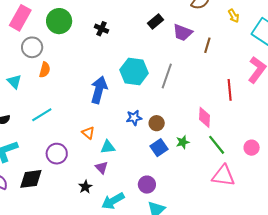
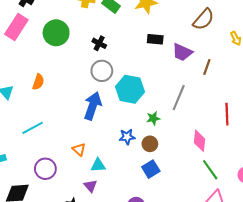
black rectangle: (156, 21) -> (155, 39), turned 42
gray circle: (32, 47) -> (102, 71), moved
gray line: (167, 76) -> (179, 98), moved
green star: (183, 142) -> (153, 118), moved

